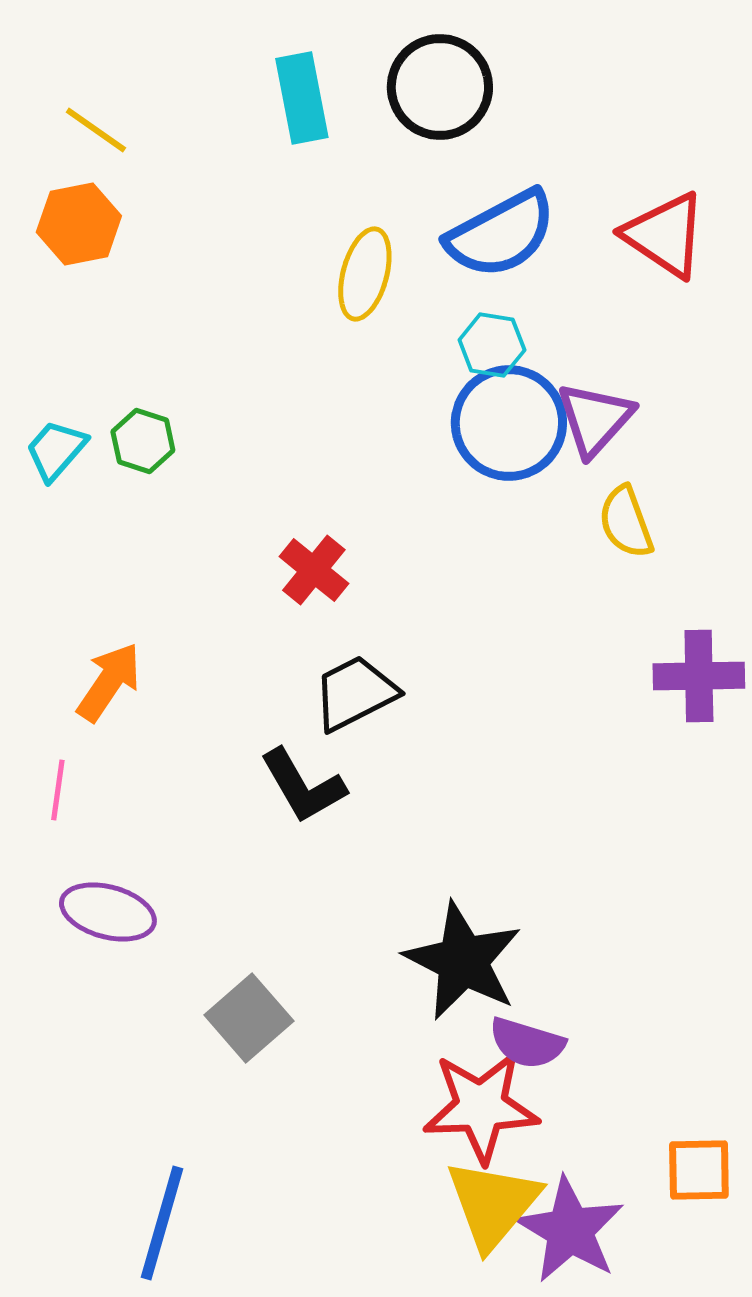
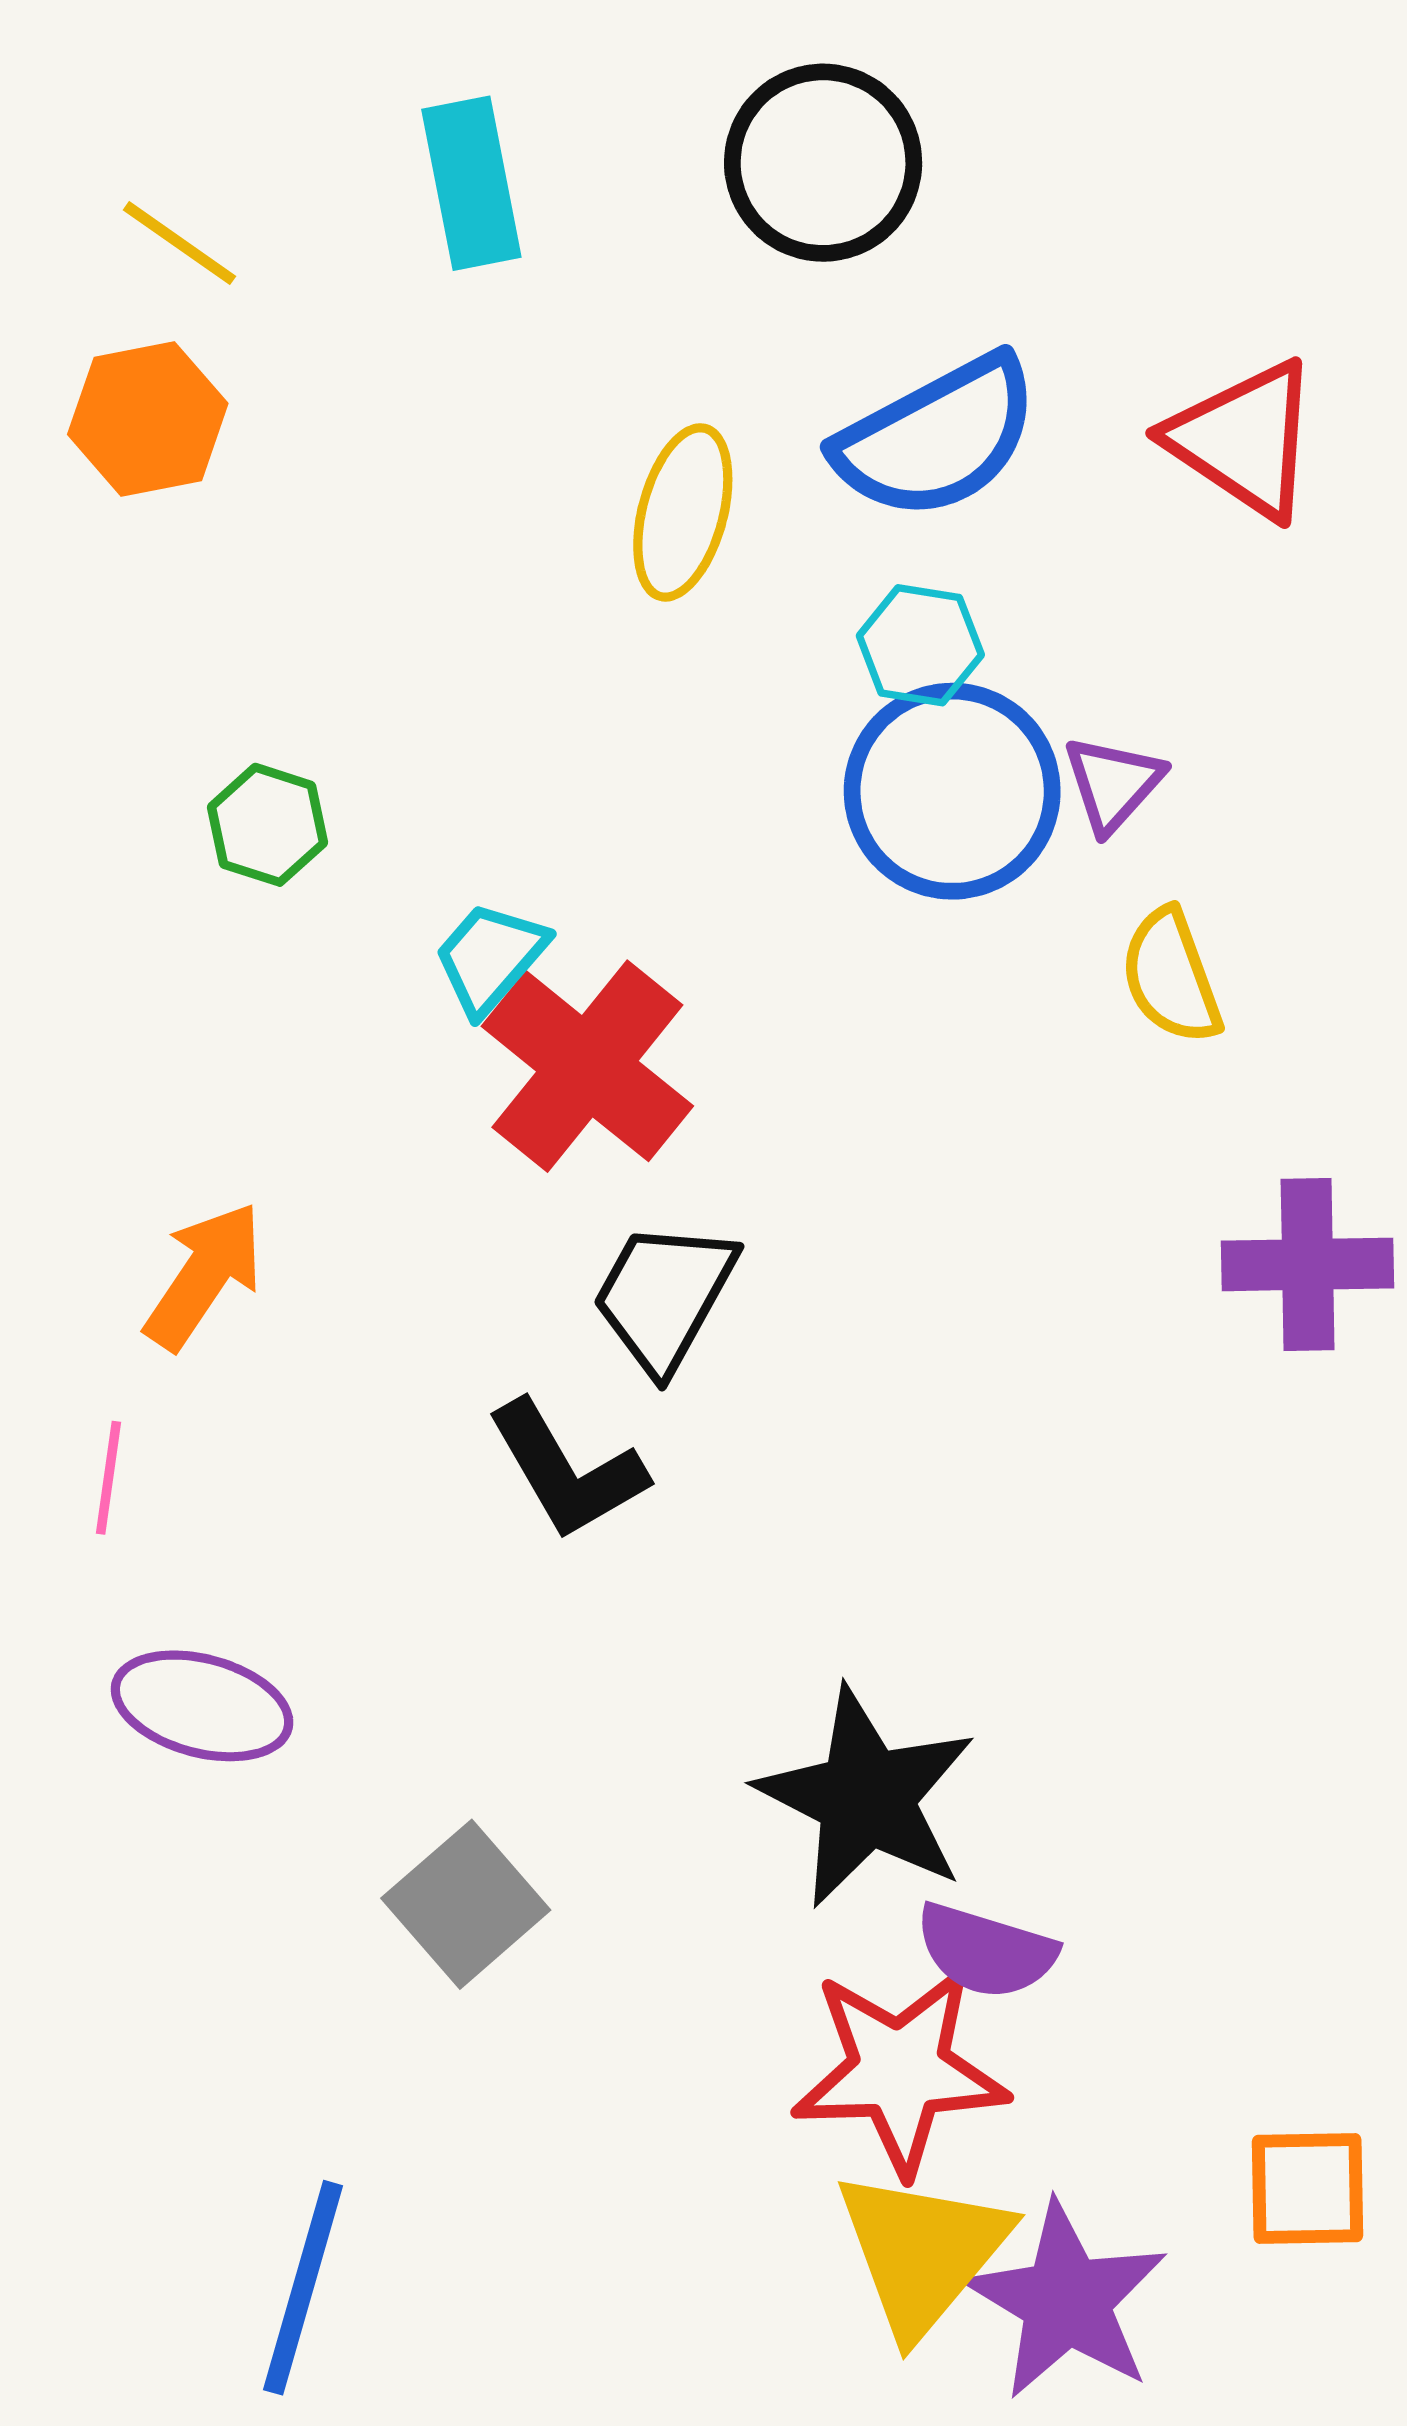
cyan rectangle: (302, 98) -> (471, 183), moved
purple triangle: (595, 419) -> (1113, 784), size x0.7
cyan trapezoid: (56, 450) -> (490, 958), moved
red cross: (314, 570) -> (587, 1066), size x1.6
black trapezoid: (355, 693) -> (664, 1296), turned -34

